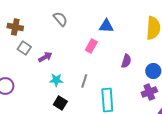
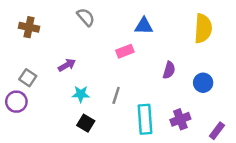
pink rectangle: (91, 46) -> (125, 51), turned 40
gray square: (24, 48) -> (28, 78), moved
purple cross: (149, 92) -> (180, 119), moved

